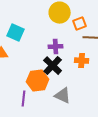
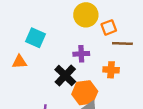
black cross: (53, 66) -> (65, 76), moved
orange hexagon: (38, 81) -> (85, 93), moved

